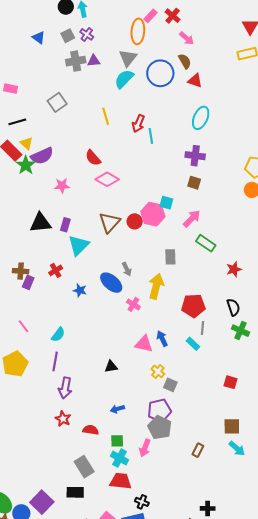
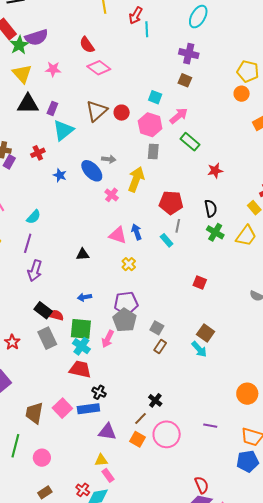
yellow triangle: (27, 143) -> (22, 74), moved, size x1.5
pink hexagon: (153, 214) -> (150, 125), moved
gray arrow: (127, 269) -> (109, 159), turned -64
gray square: (170, 385) -> (157, 328), moved
red star: (63, 419) -> (12, 342), moved
brown square: (232, 426) -> (206, 333), moved, turned 30
green square: (117, 441) -> (81, 329), size x1.6
gray rectangle: (84, 467) -> (47, 338), moved
black rectangle: (75, 492) -> (43, 310), moved, turned 30
black cross: (208, 508) -> (155, 400), moved, turned 32

